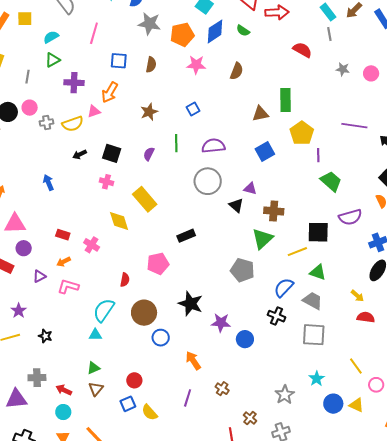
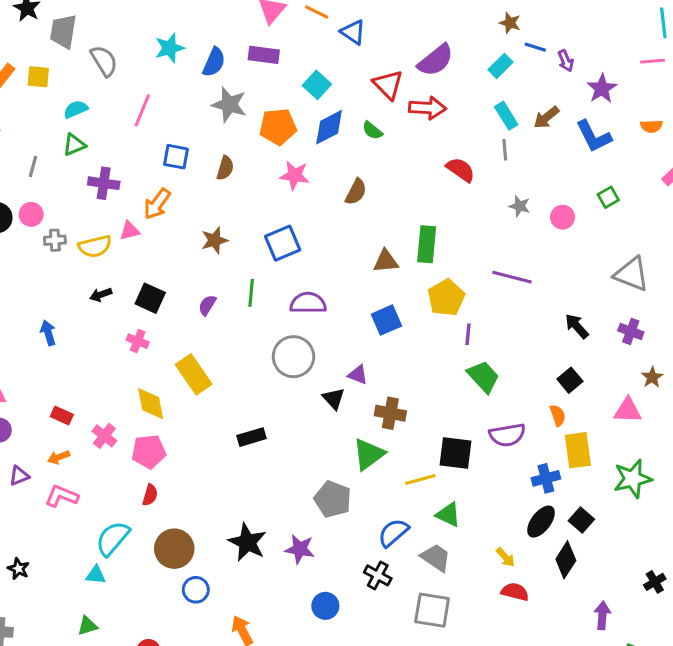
blue square: (193, 109) -> (283, 243), size x1.6
purple line: (354, 126) -> (512, 277), moved
pink pentagon: (158, 264) -> (149, 452), moved
purple star: (221, 323) -> (300, 549), moved

